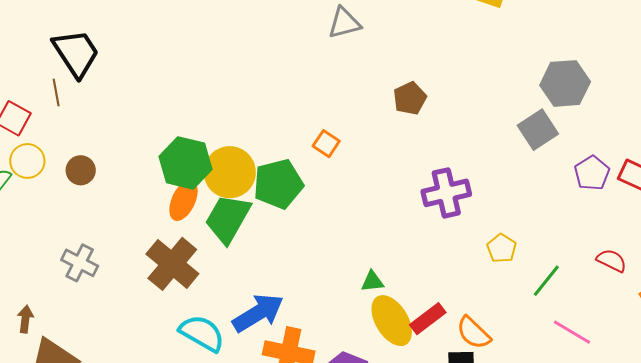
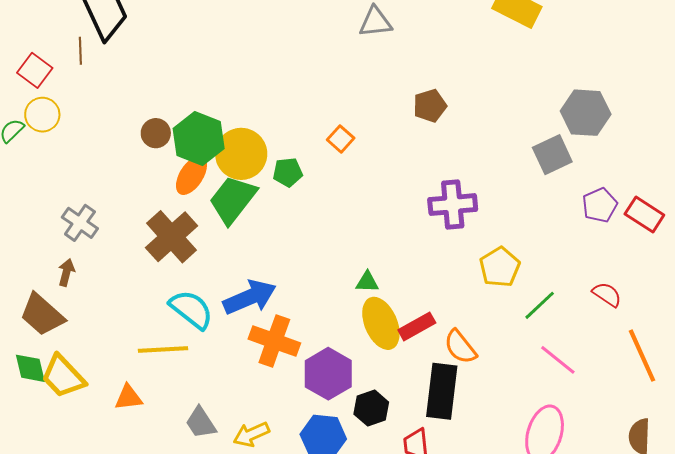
brown circle: (81, 170) -> (156, 133), moved
green pentagon: (278, 184) -> (288, 172), size x0.6
yellow pentagon: (502, 248) -> (500, 267), size x1.4
brown arrow: (25, 319) -> (66, 272), moved

